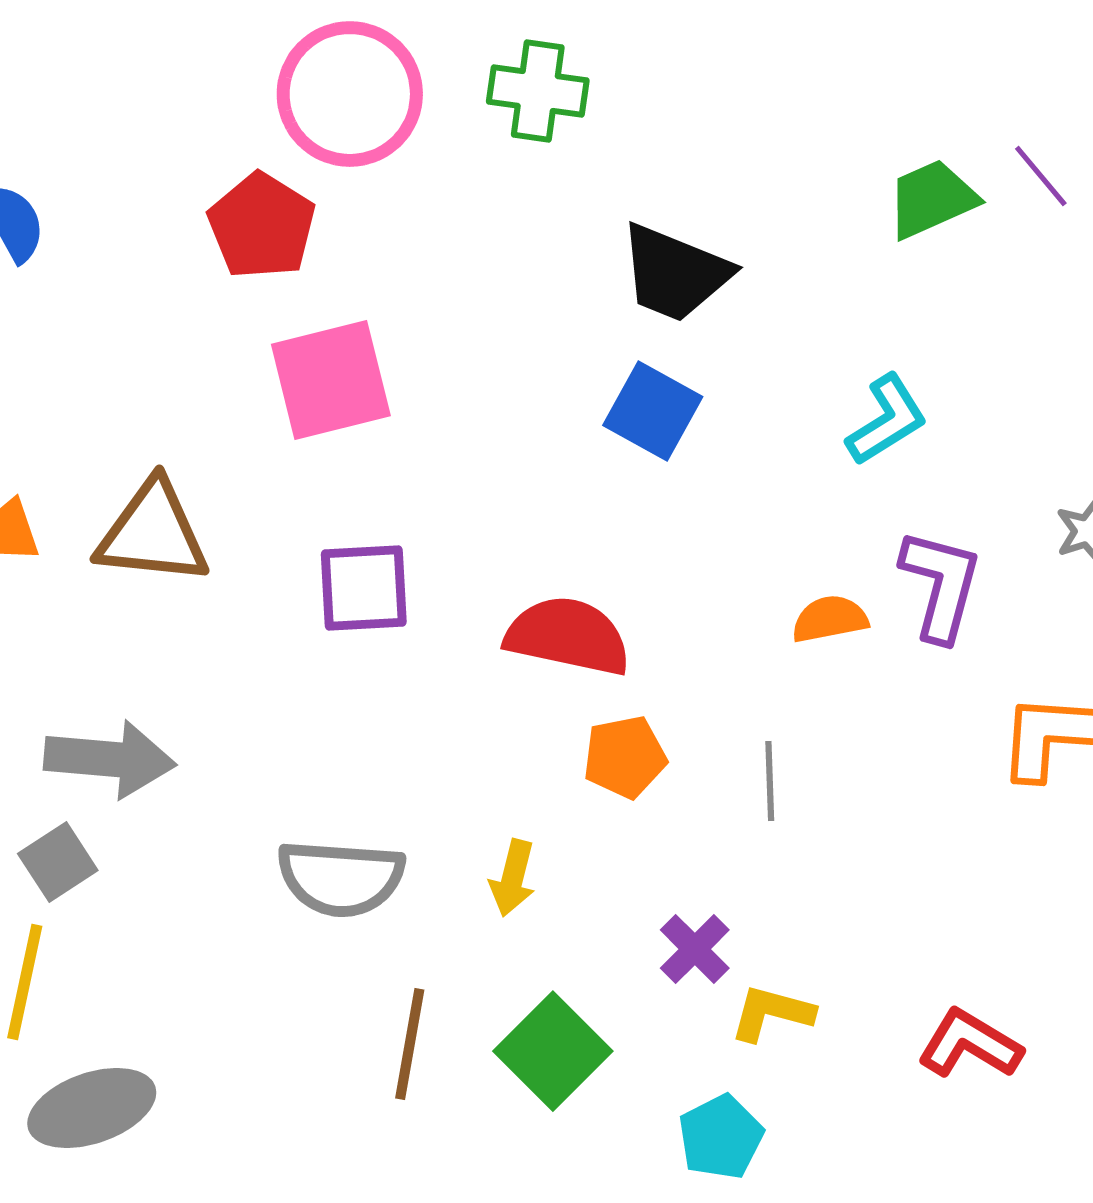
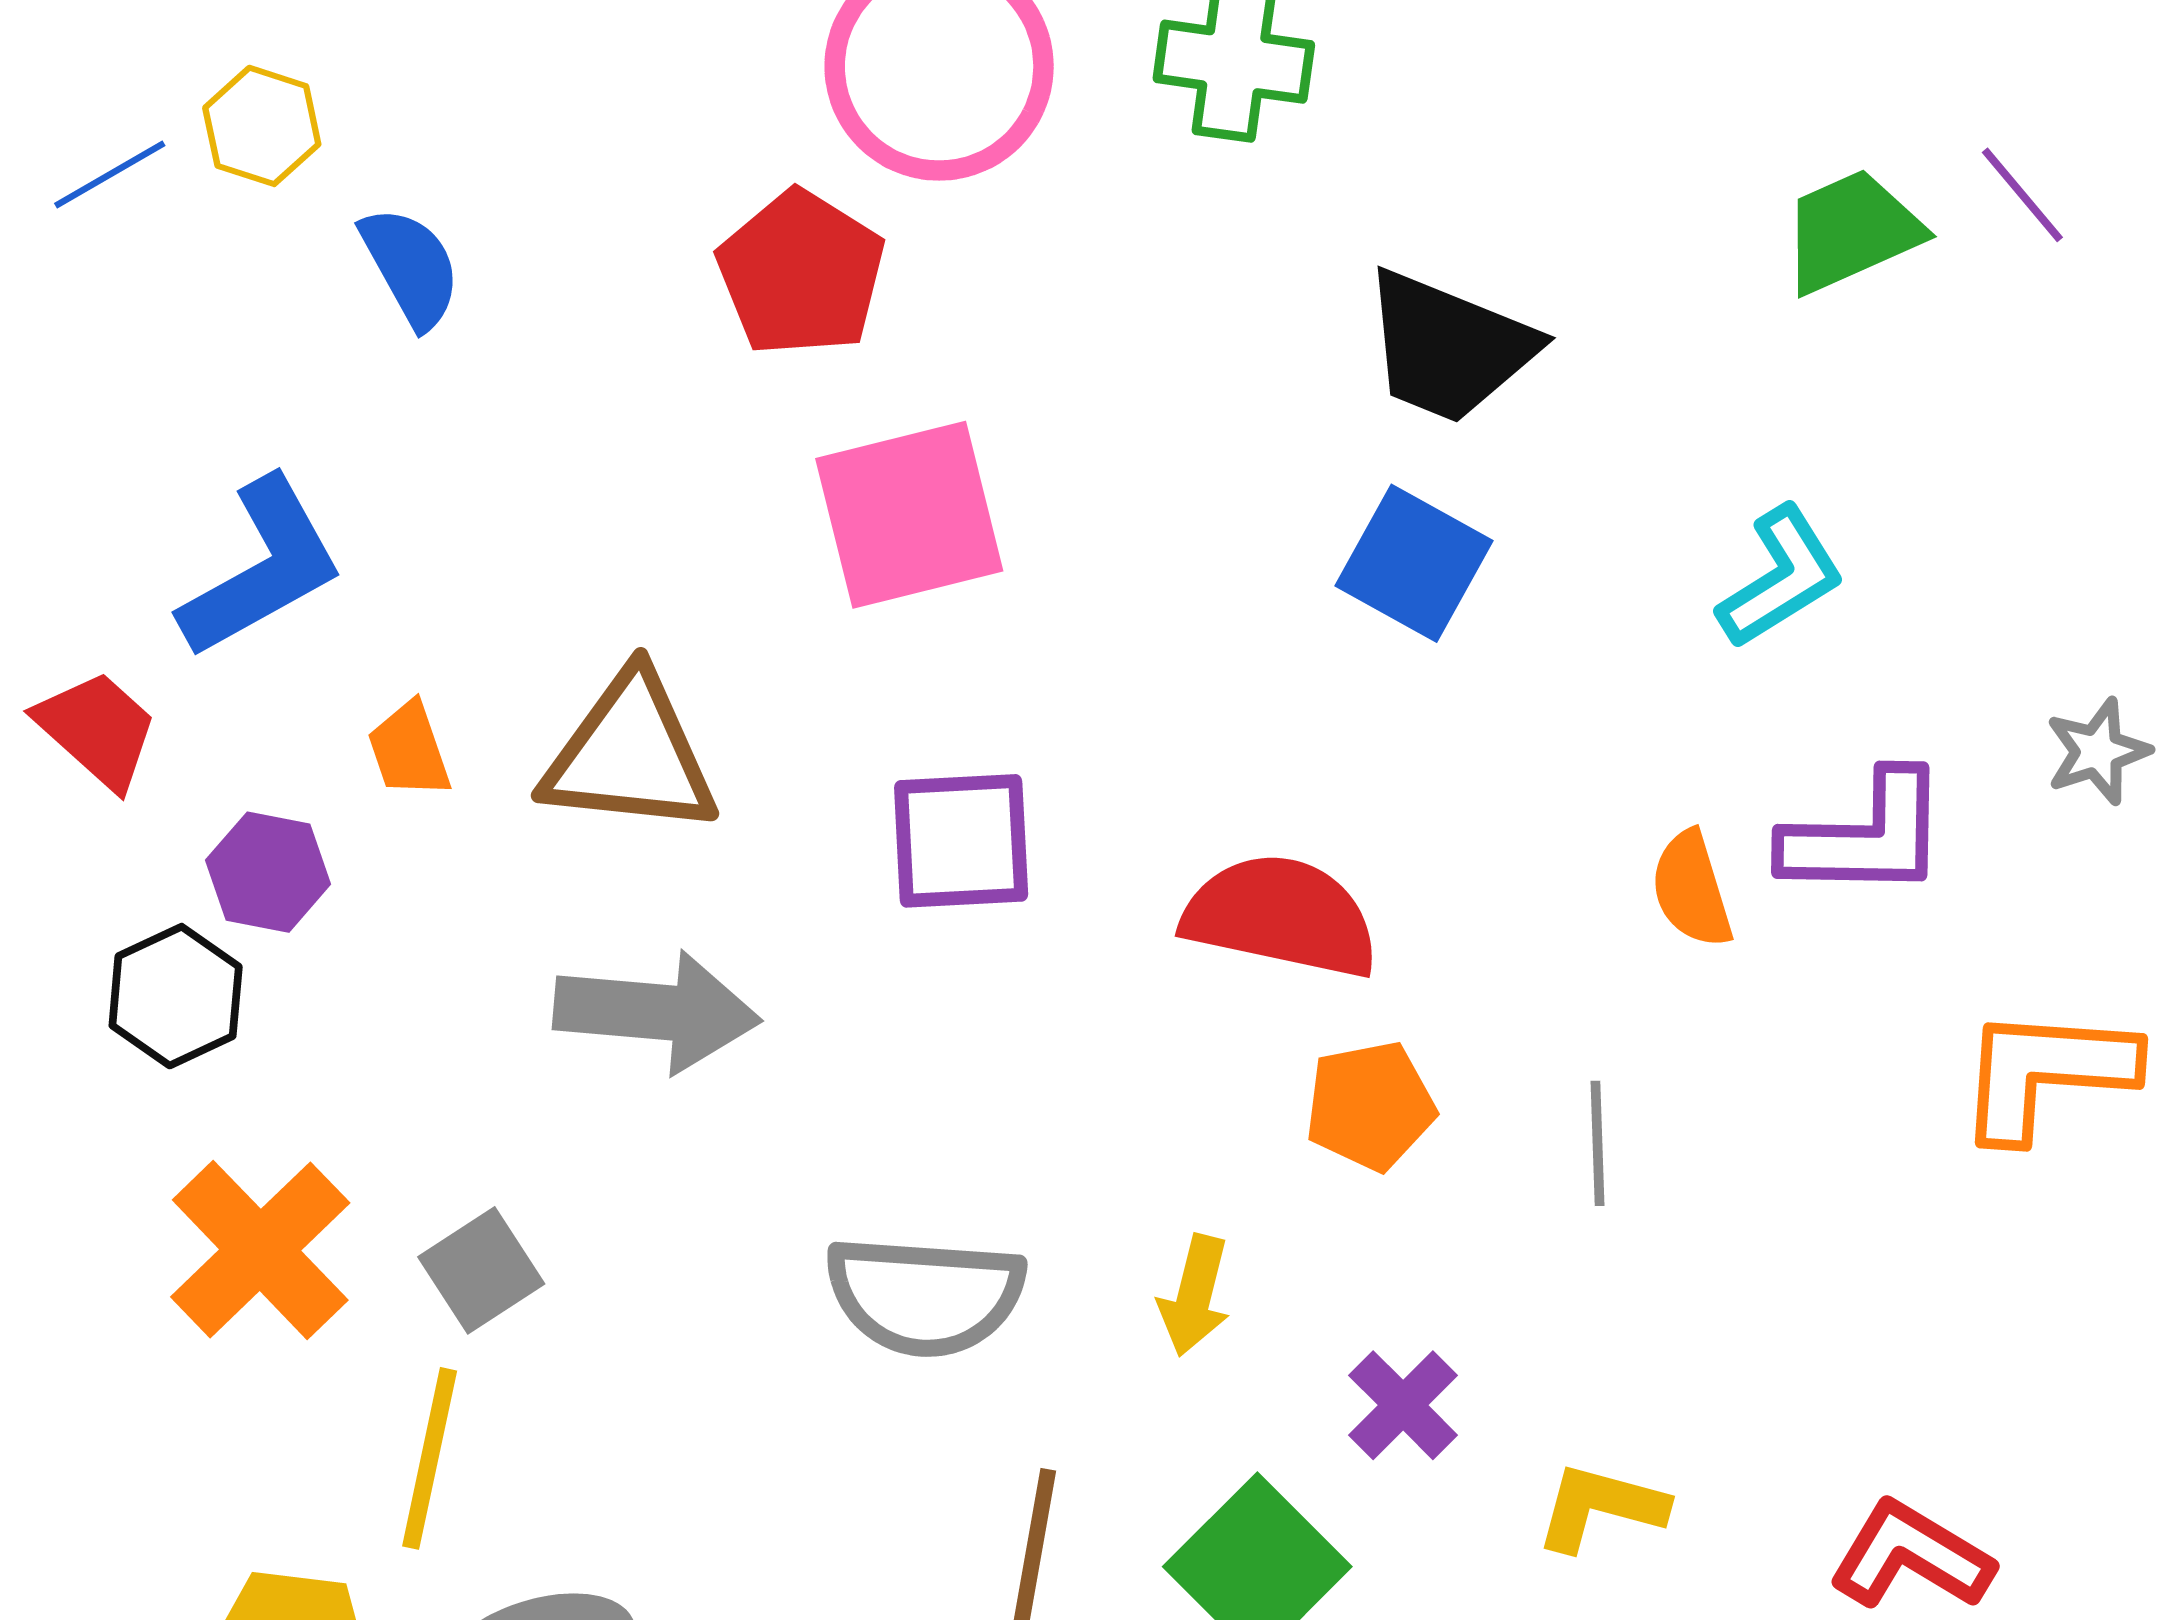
purple L-shape: (941, 585) -> (1866, 836), turned 76
orange semicircle: (830, 619) -> (1692, 889), turned -96
gray arrow: (110, 759) -> (657, 1012), moved
purple cross: (695, 949) -> (1403, 1405), moved

